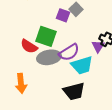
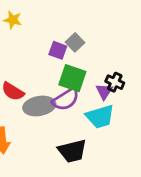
green square: (46, 36) -> (72, 78), moved
cyan trapezoid: (82, 65) -> (100, 117), moved

